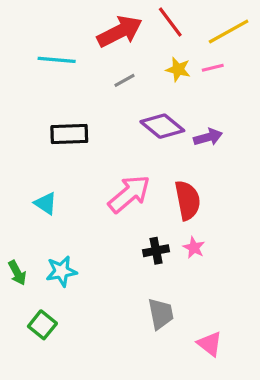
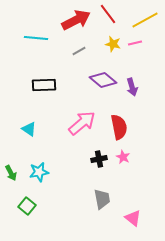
purple arrow: (208, 137) -> (132, 87), turned 90

